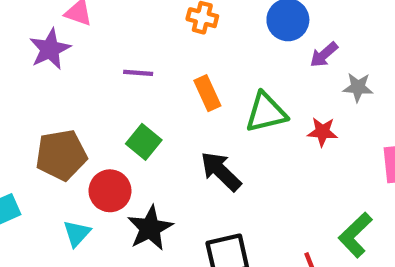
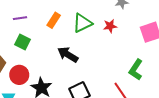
orange rectangle: (207, 93) -> (54, 20), turned 70
green square: (144, 142) -> (22, 42), moved

